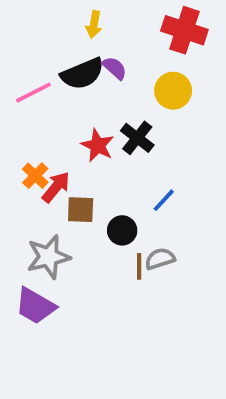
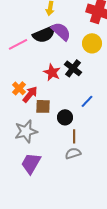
purple semicircle: (115, 68) -> (61, 31), size x1.5
gray semicircle: (160, 259) -> (73, 153), moved
purple trapezoid: (35, 306) -> (31, 163), moved, turned 90

